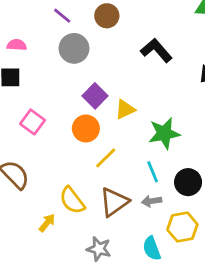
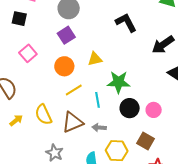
purple square: (95, 96) -> (66, 35), moved
cyan line: (153, 172) -> (97, 100), moved
black circle: (188, 182) -> (130, 108), moved
yellow arrow: (47, 223) -> (16, 120), moved

